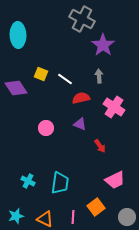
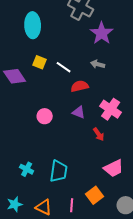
cyan ellipse: (18, 35) -> (33, 25), moved
gray arrow: (99, 76) -> (98, 64), turned -72
pink cross: (114, 107) -> (111, 109), moved

